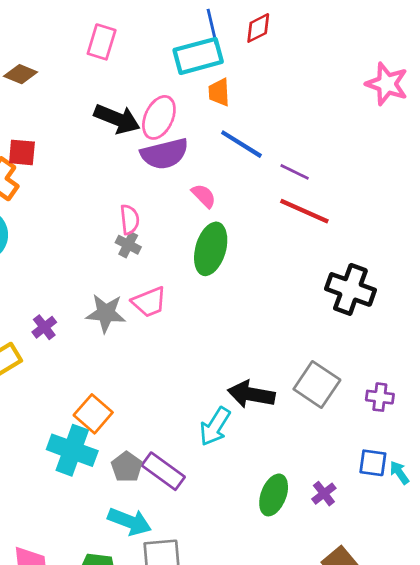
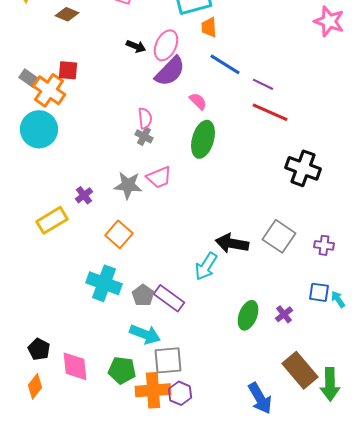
black arrow: (117, 119) -> (136, 46), size x0.6
purple semicircle: (165, 154) -> (170, 71), turned -32
orange square: (93, 414) -> (119, 234), moved

